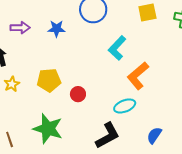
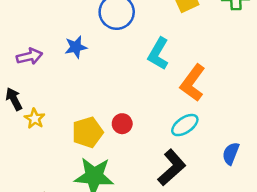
yellow pentagon: (49, 80) -> (88, 132), moved
yellow star: (12, 84) -> (35, 119), moved

